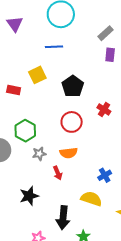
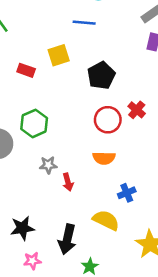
red circle: (72, 122) -> (108, 120), moved
orange semicircle: (69, 153) -> (104, 158), moved
gray star: (39, 154) -> (48, 165), moved
black star: (29, 196) -> (22, 228), moved

